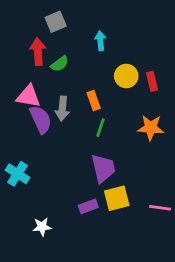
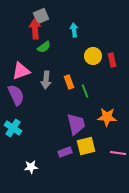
red arrow: (38, 52) -> (35, 29), moved
pink triangle: (28, 96) -> (21, 71), turned -30
orange rectangle: (94, 100) -> (69, 82), moved
purple semicircle: (41, 119) -> (16, 95), moved
green line: (100, 128) -> (85, 91), moved, turned -40
orange star: (151, 128) -> (107, 117), moved

